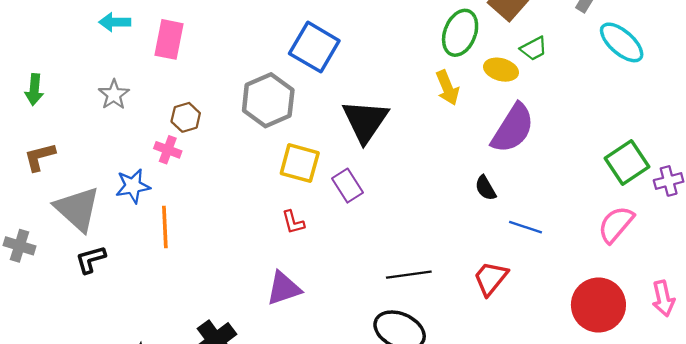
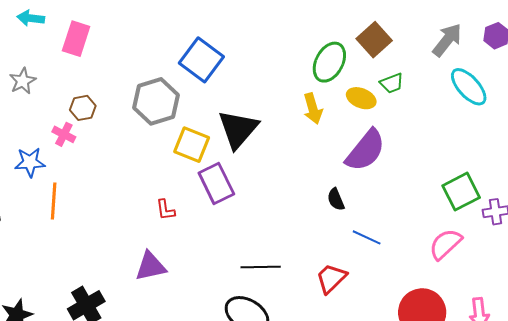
yellow square: (300, 163) -> (192, 145), moved
purple rectangle: (348, 186) -> (216, 183), size x1.4

